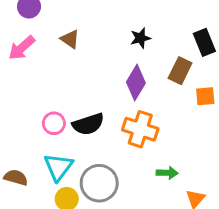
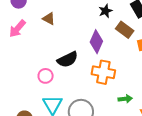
black star: (140, 38) -> (105, 11), moved
brown rectangle: (180, 71) -> (125, 30), turned -72
black semicircle: (88, 124) -> (67, 59), moved

